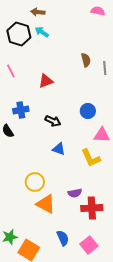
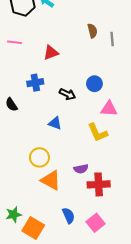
pink line: (11, 71) -> (15, 42), turned -56
blue cross: (21, 110) -> (35, 83), moved
black arrow: (53, 121) -> (67, 94), moved
blue triangle: (59, 149) -> (55, 123), moved

